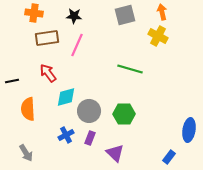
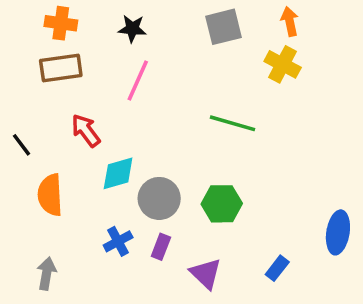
brown rectangle: (47, 38) -> (61, 68), moved
black line: (12, 81) -> (21, 145), turned 64
gray arrow: (26, 153) -> (46, 274), turned -138
blue rectangle: (169, 157) -> (277, 268), moved

